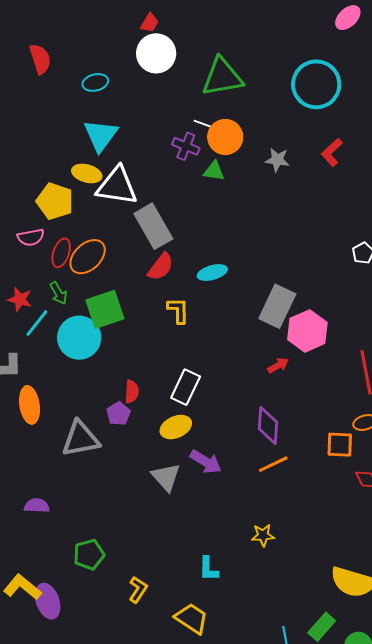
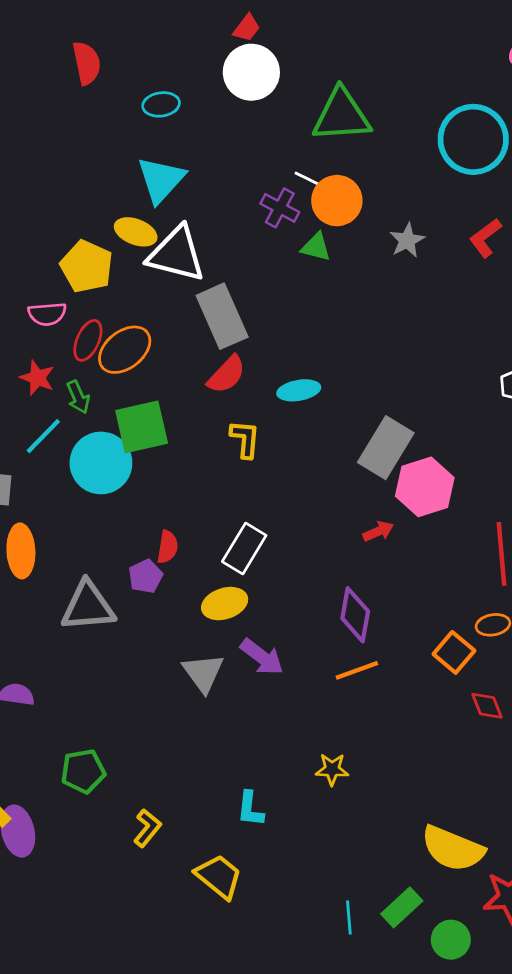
gray star: (277, 160) -> (407, 240), turned 30
red star: (20, 299) -> (37, 378), moved
orange square: (340, 445) -> (454, 652), turned 32

